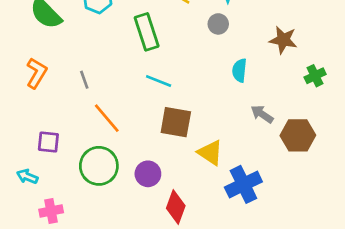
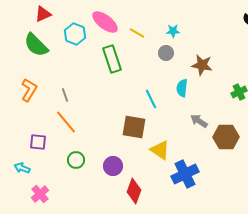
brown star: (283, 40) -> (202, 65), moved
cyan line: (159, 81) -> (151, 99), moved, turned 42
orange line: (107, 118) -> (66, 122), moved
green circle: (99, 166) -> (76, 160), size x0.6
pink cross: (51, 211) -> (40, 194), turned -30

